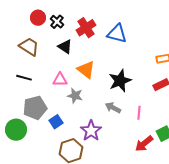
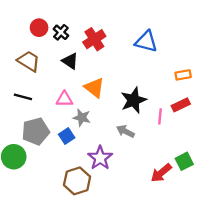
blue triangle: (117, 34) -> (146, 41), moved
pink line: (139, 113) -> (160, 116), moved
blue square: (56, 122) -> (67, 136), moved

